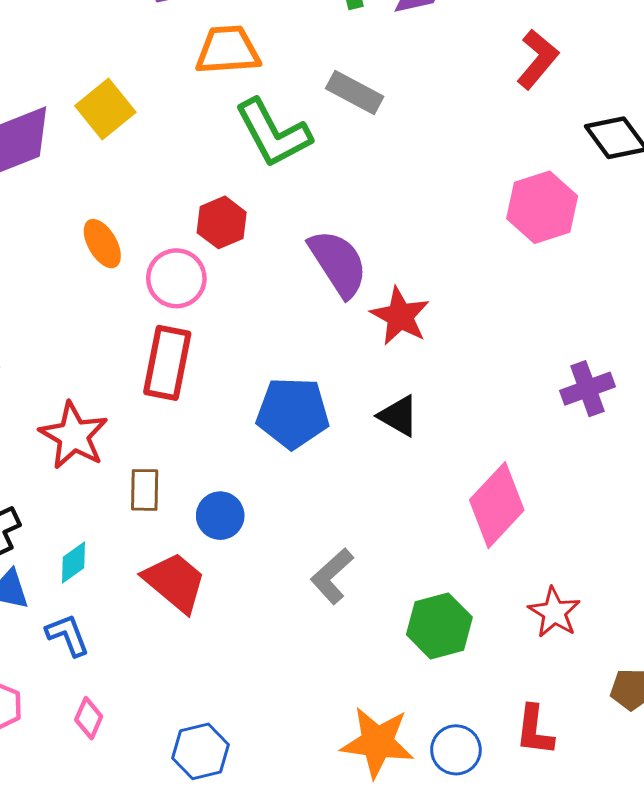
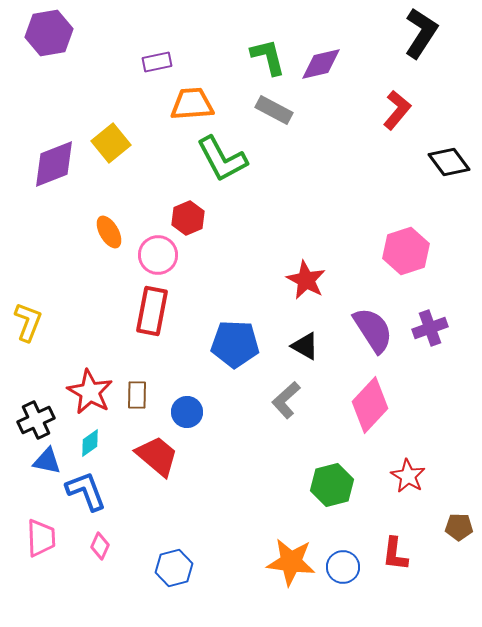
gray rectangle: (355, 92) -> (274, 110), moved
pink hexagon: (542, 207) -> (406, 251), moved
purple semicircle: (338, 263) -> (373, 330), moved
red star: (74, 436) -> (90, 392), moved
gray L-shape: (332, 576) -> (286, 400), moved
blue L-shape: (68, 635) -> (86, 491), size x1.4

